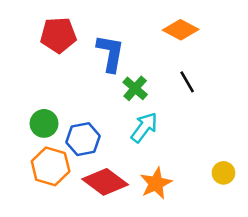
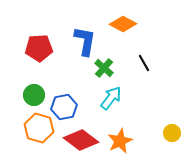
orange diamond: (181, 30) -> (123, 24), moved
red pentagon: (58, 35) -> (39, 48), moved

